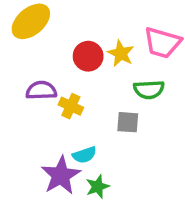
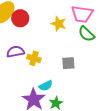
red circle: (88, 56) -> (20, 18), moved
green semicircle: (149, 90) -> (86, 34), moved, turned 54

